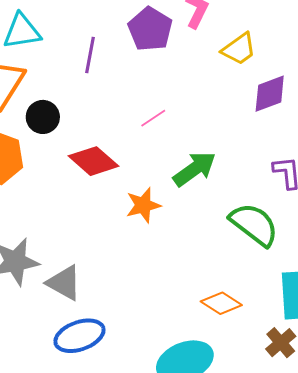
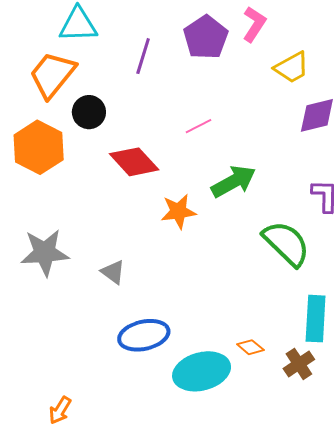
gray triangle: (64, 283) -> (113, 272), moved, size x0.7
orange diamond: (221, 303) -> (250, 347), moved, size x0.7
blue ellipse: (79, 336) -> (144, 335), moved

